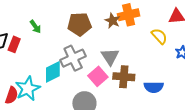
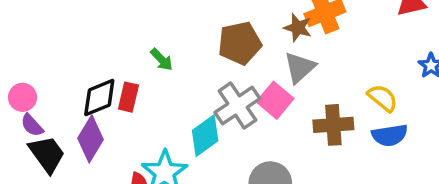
yellow semicircle: (159, 36) -> (383, 98), moved
gray triangle: (110, 57) -> (300, 68), moved, turned 30
pink square: (98, 76) -> (275, 100), moved

